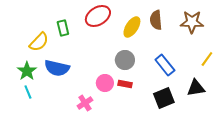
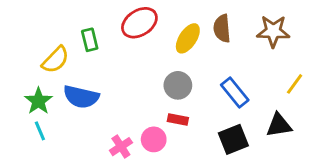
pink circle: (105, 83) -> (154, 139), moved

